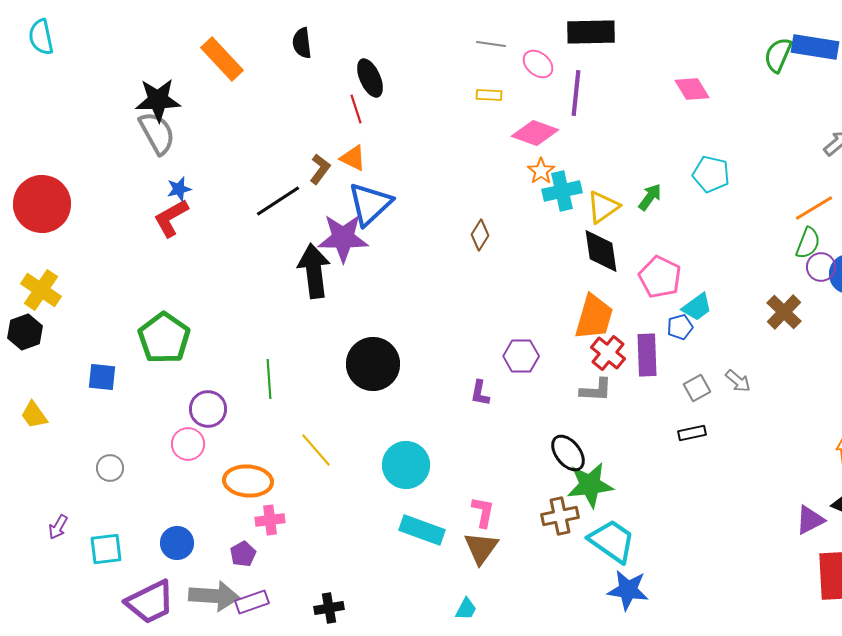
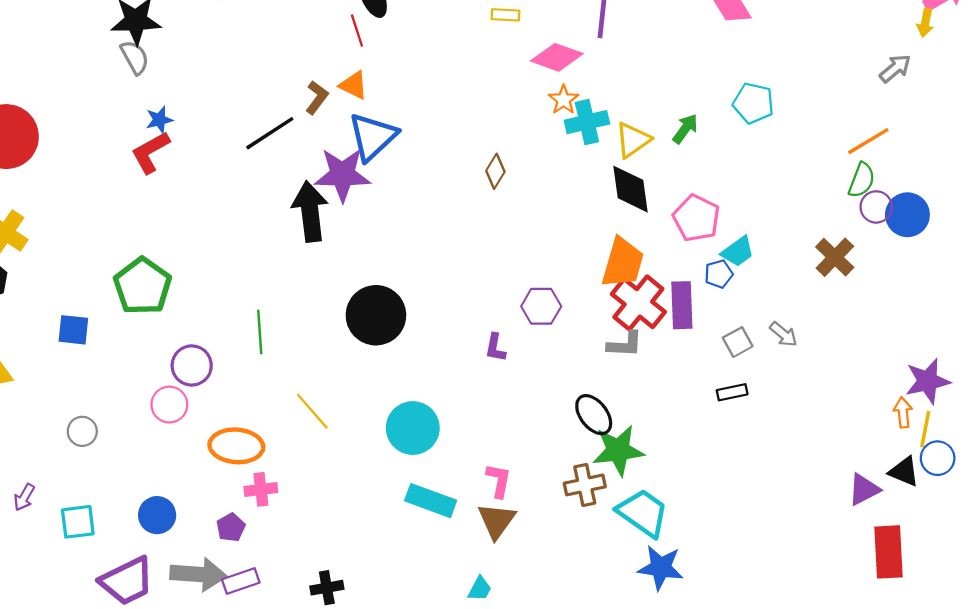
gray semicircle: (157, 133) -> (135, 57), size x0.7
red cross: (608, 353) -> (638, 303), size x1.4

